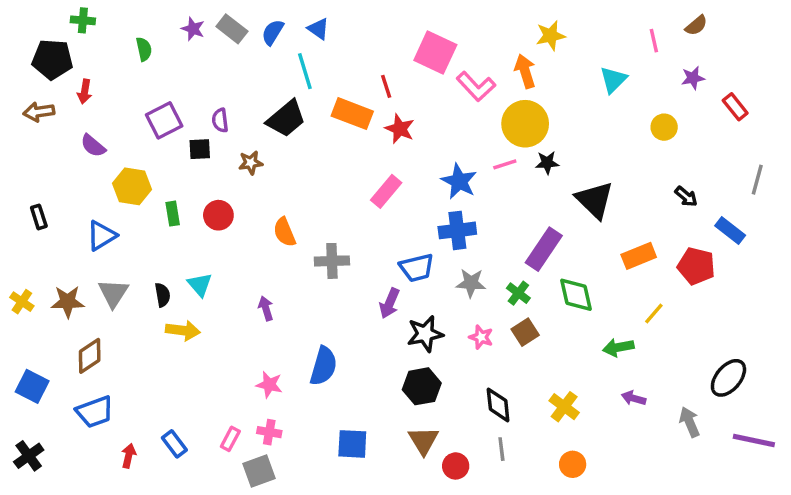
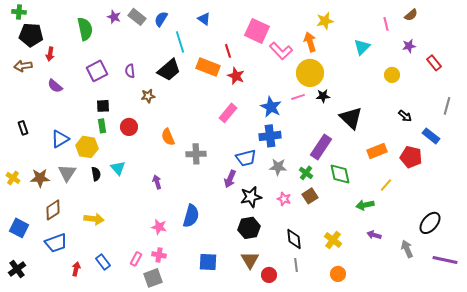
green cross: (83, 20) -> (19, 12), moved
blue triangle: (318, 29) -> (204, 19), moved
green semicircle: (144, 49) -> (85, 29), size x1.6
black square: (200, 149) -> (103, 106), moved
yellow hexagon: (132, 186) -> (87, 147), moved
yellow arrow: (183, 330) -> (94, 219), moved

